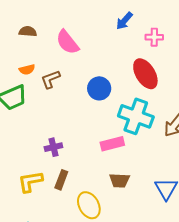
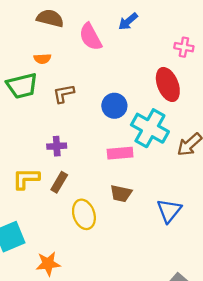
blue arrow: (124, 21) -> (128, 21), moved
brown semicircle: (28, 31) -> (50, 18), size x1.4
brown L-shape: (51, 79) -> (64, 94), moved
blue circle: (99, 88) -> (114, 106), moved

